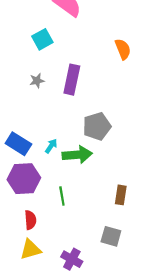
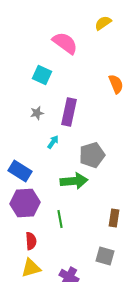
cyan square: (42, 39) -> (42, 75), turned -36
cyan arrow: (51, 146) -> (53, 142), moved

